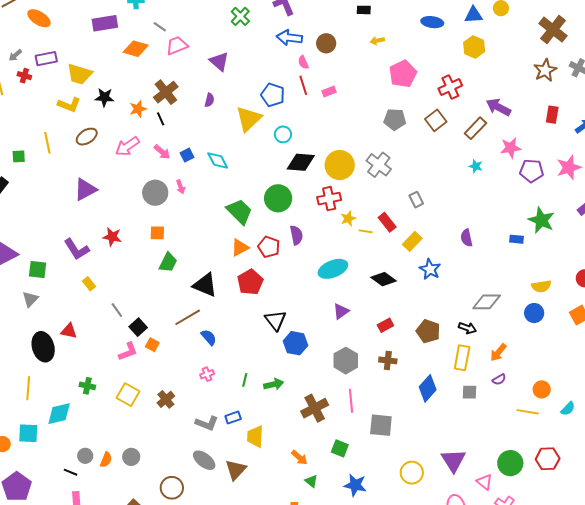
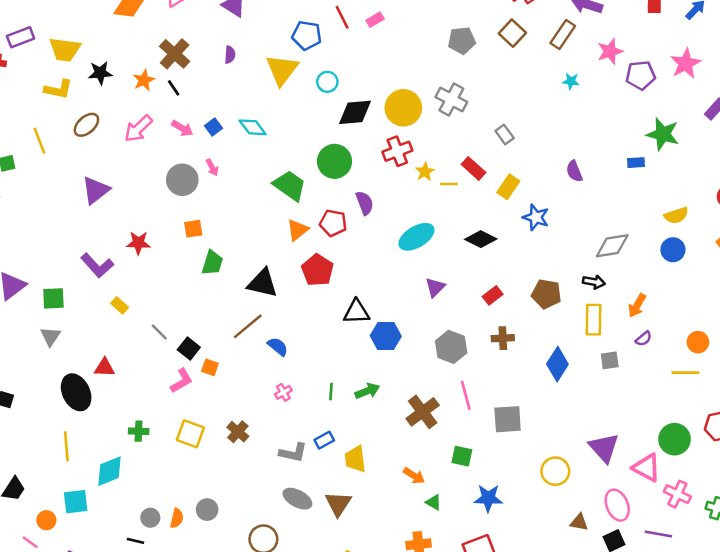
black triangle: (276, 320) -> (356, 312), turned -45
pink triangle: (484, 482) -> (647, 468), size x1.4

